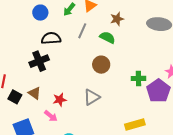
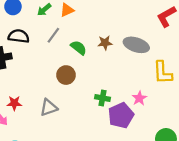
brown star: (117, 19) -> (105, 43), moved

